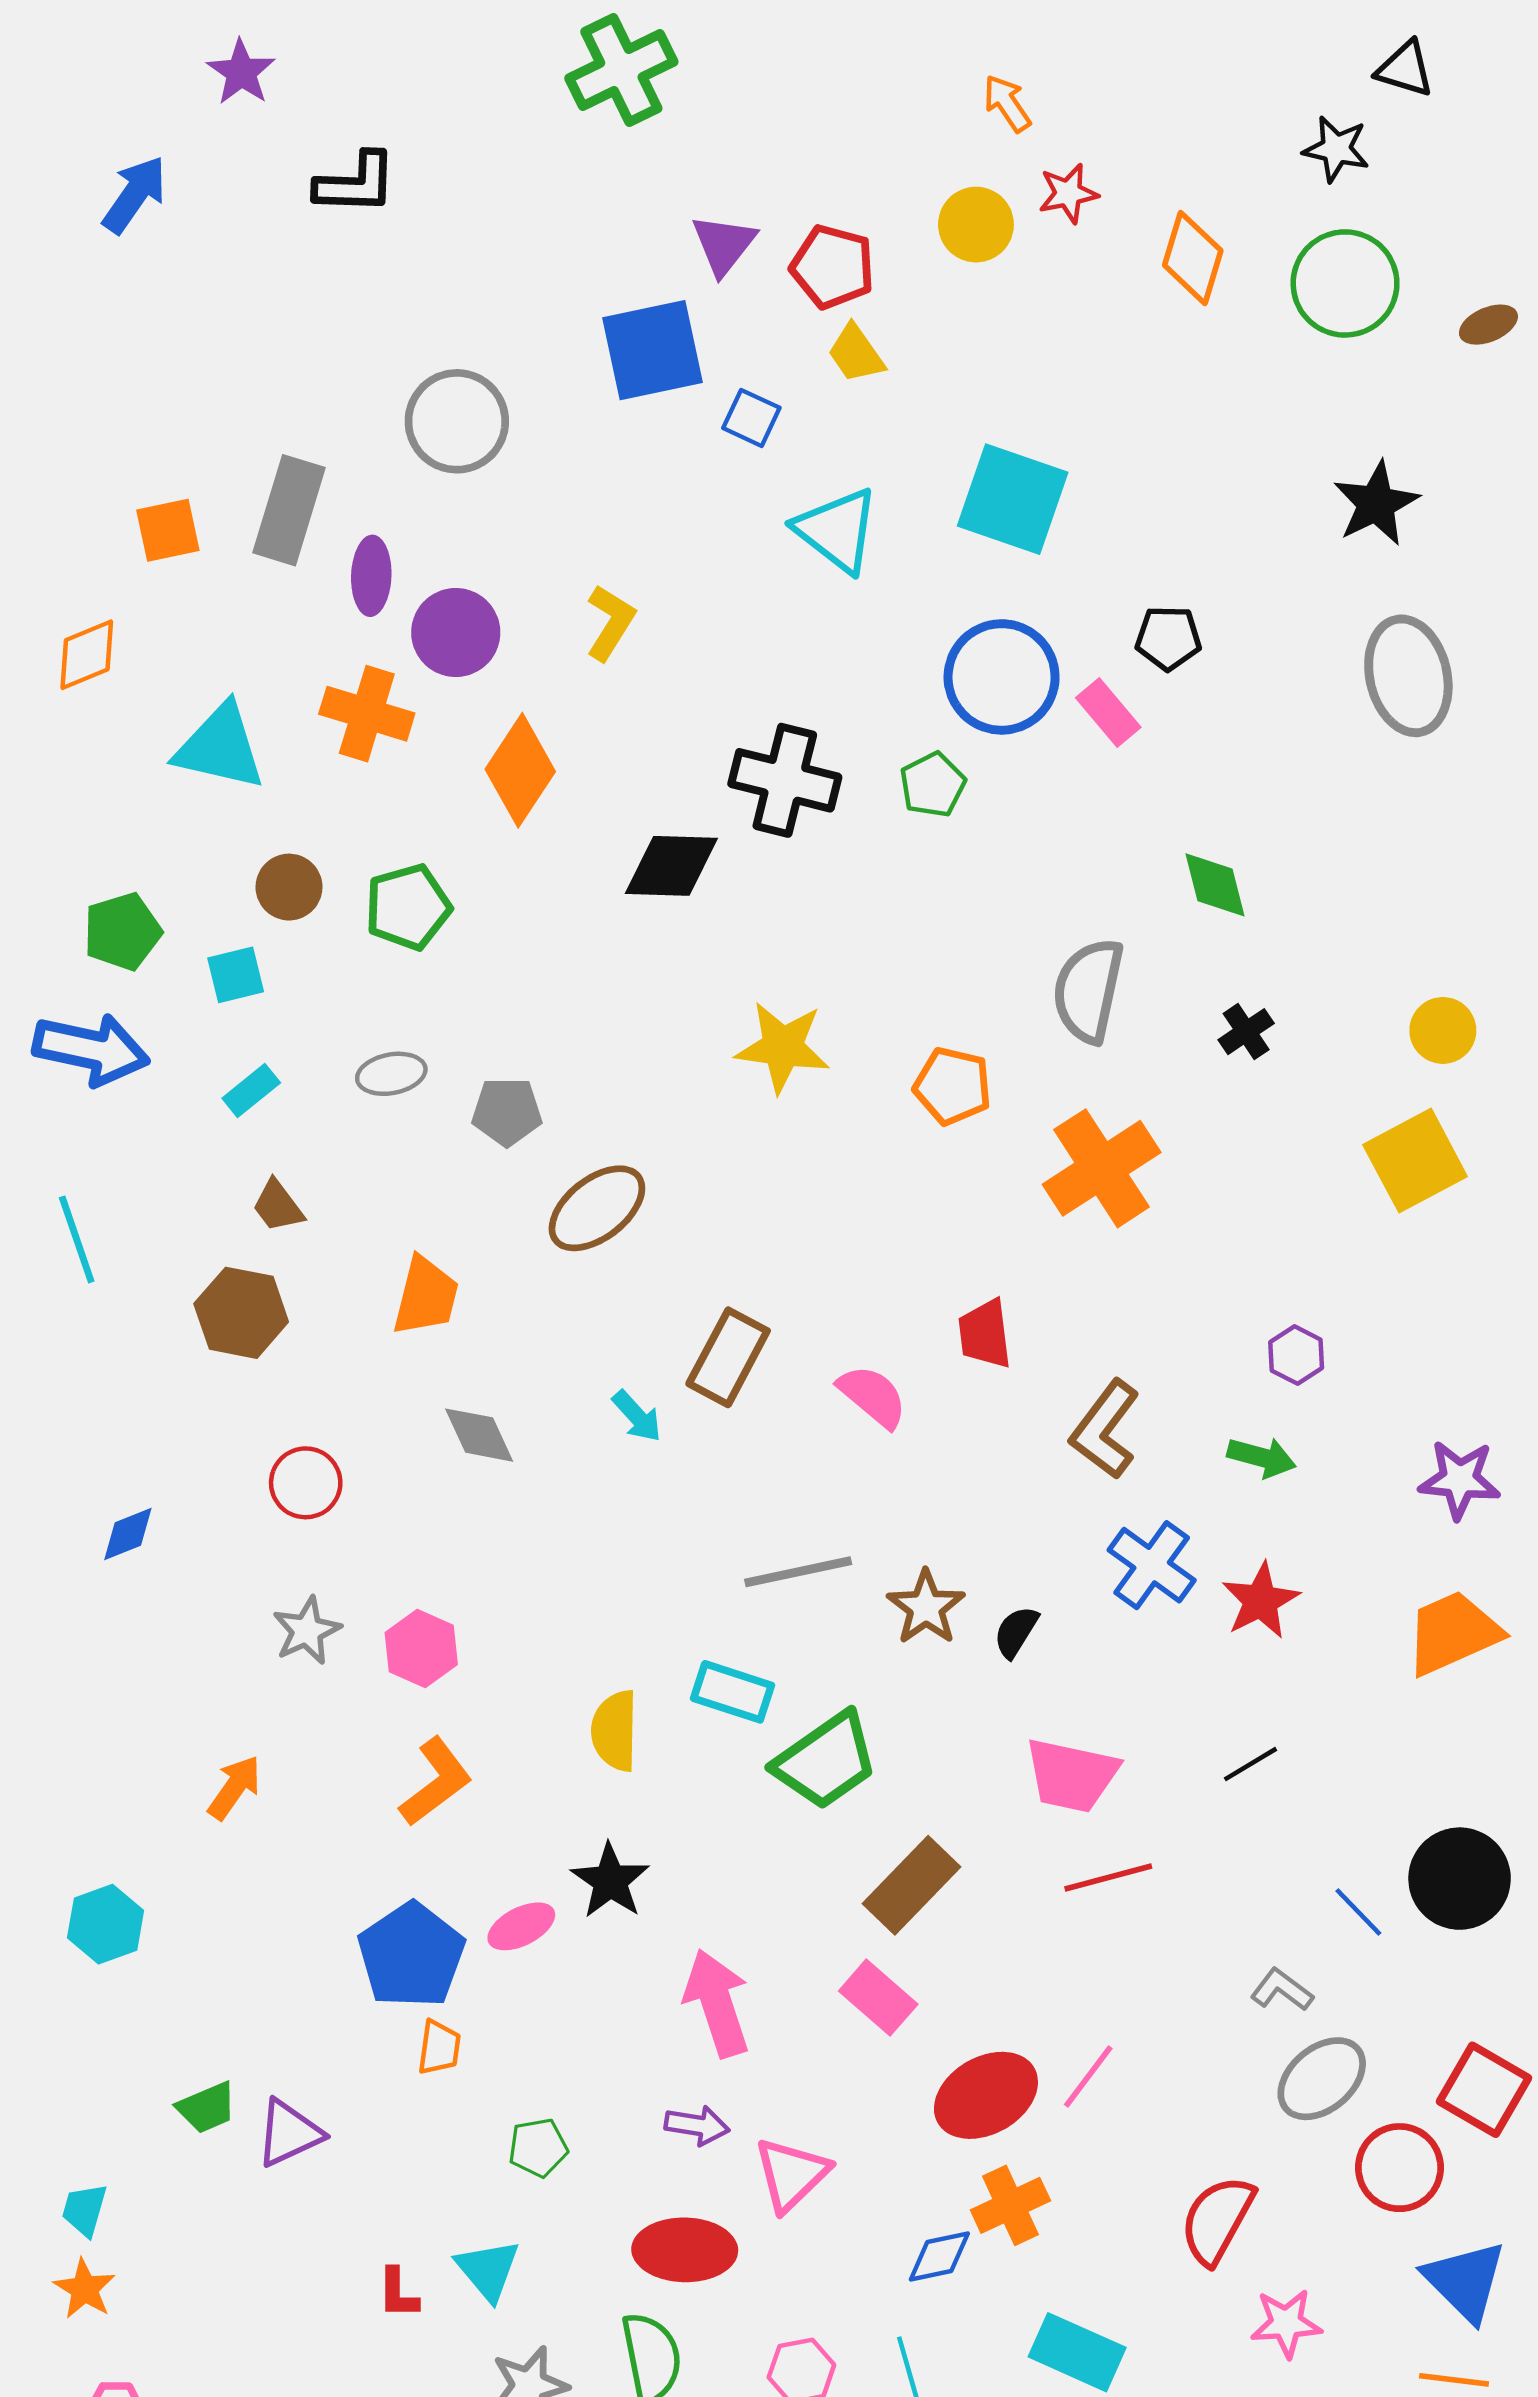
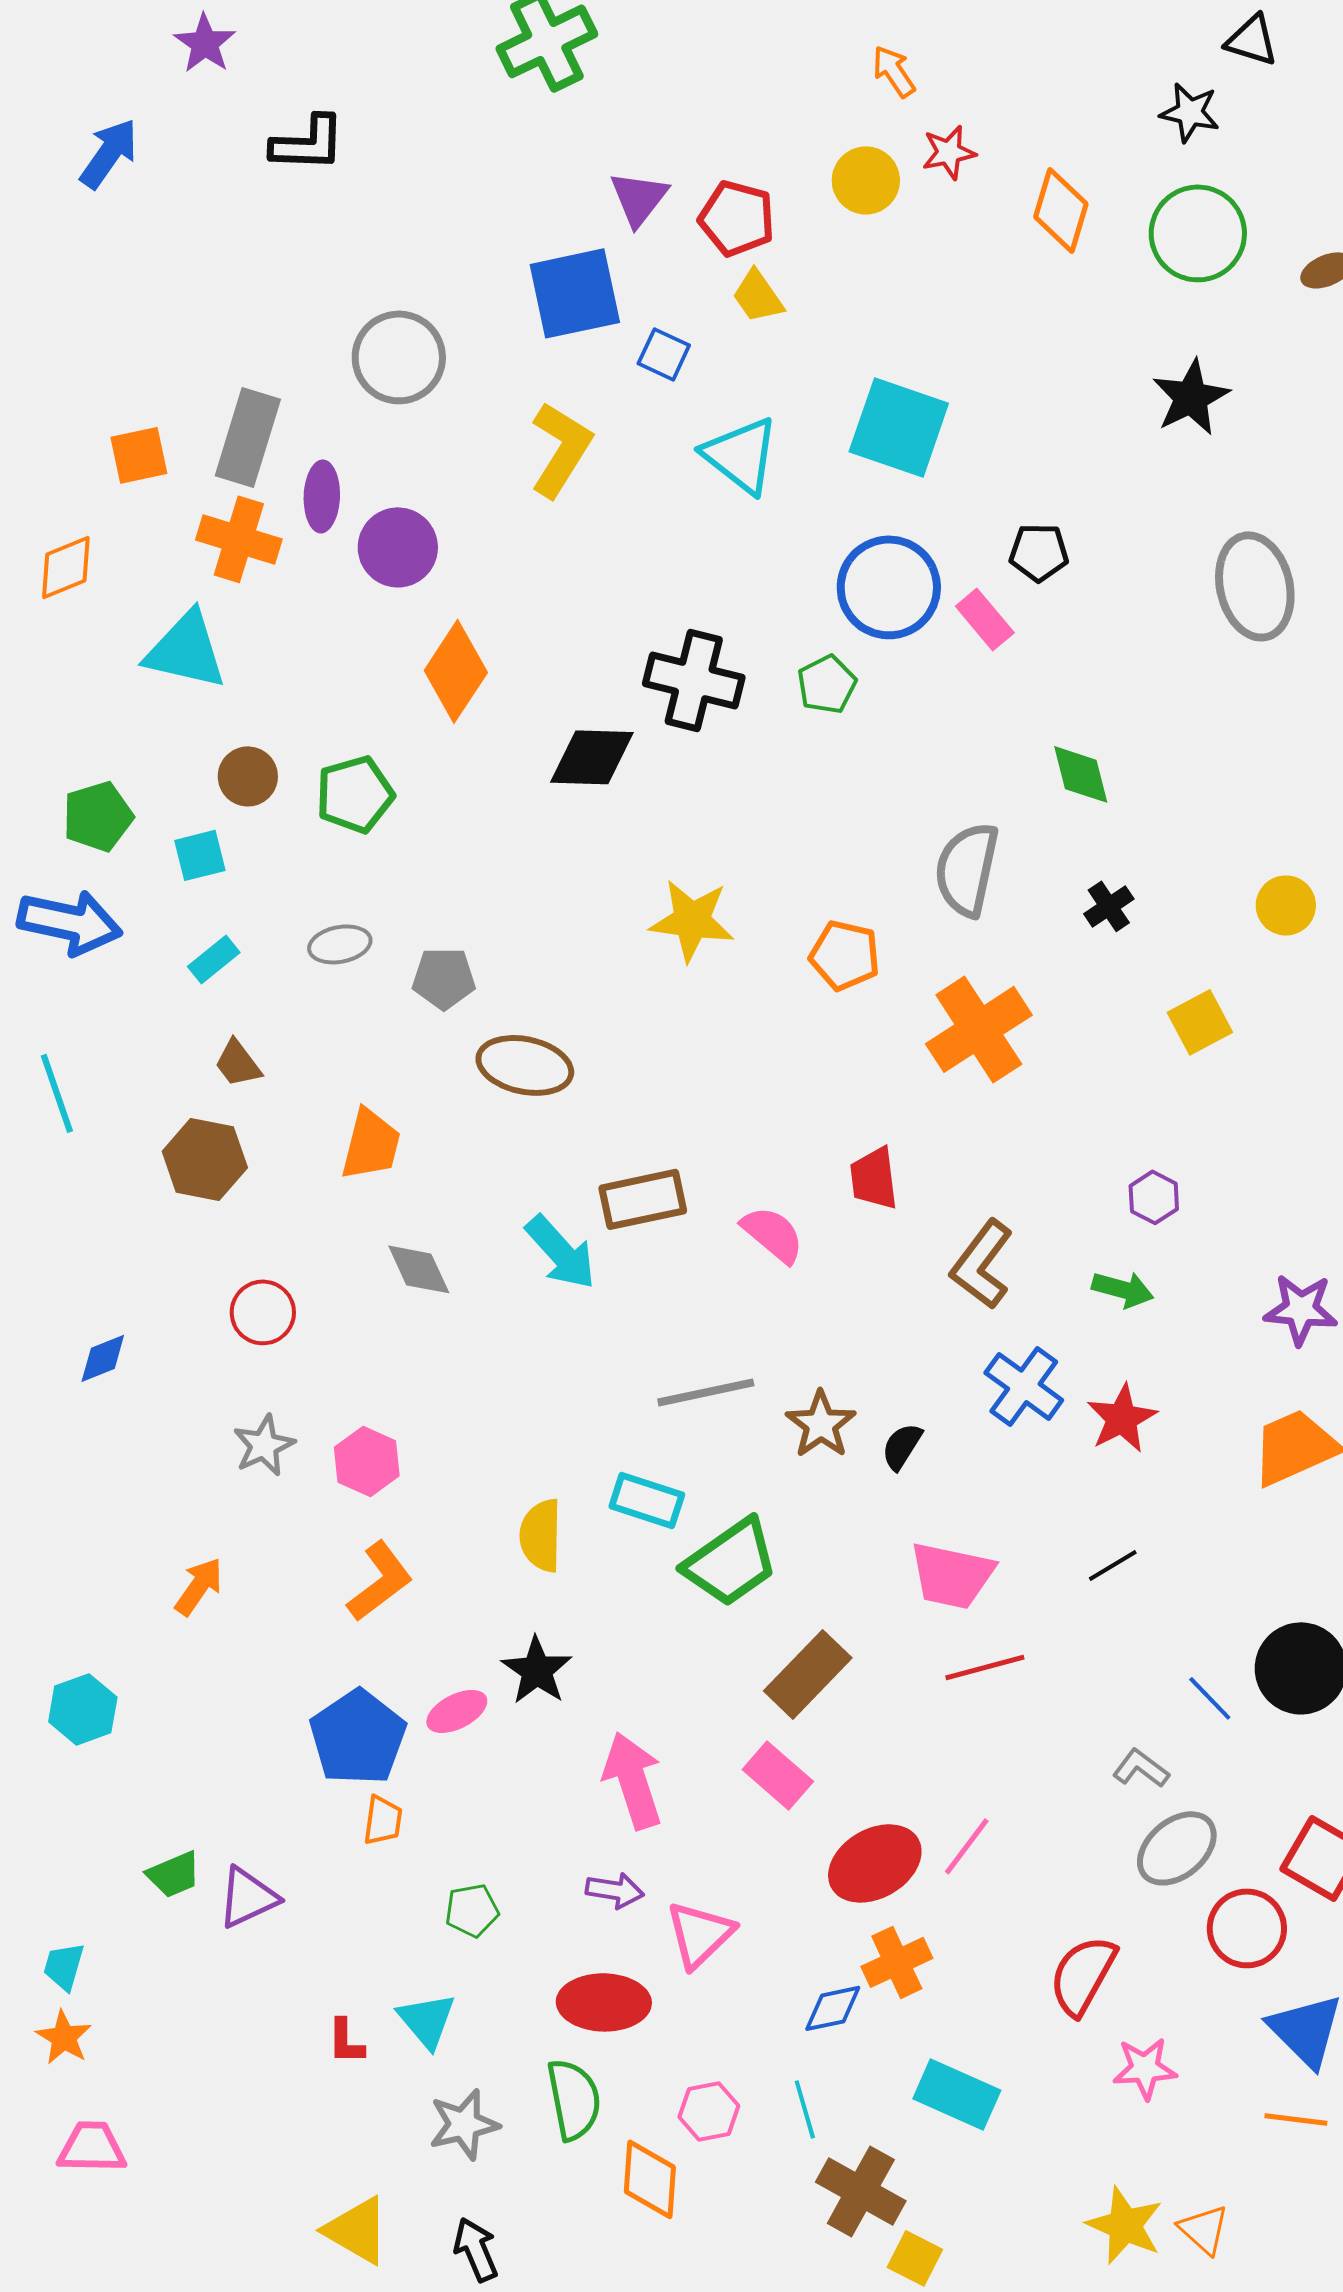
black star: (1376, 504) -> (1191, 397), moved
yellow L-shape: (610, 622) -> (561, 449), moved, size x1.4
orange cross: (367, 714) -> (239, 539), moved
yellow square: (1415, 1161) -> (1200, 1022), moved, size x0.7
brown ellipse: (597, 1208) -> (525, 1065), turned 50
brown rectangle: (728, 1357) -> (643, 1199), turned 50
cyan arrow: (637, 1416) -> (561, 1252), size x1.6

